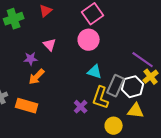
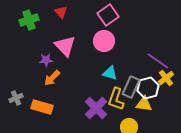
red triangle: (46, 11) -> (61, 12), turned -32
pink triangle: (50, 45) -> (65, 46), size x1.6
purple cross: (81, 107) -> (96, 108), size x1.6
yellow triangle: (136, 111) -> (144, 104), moved

